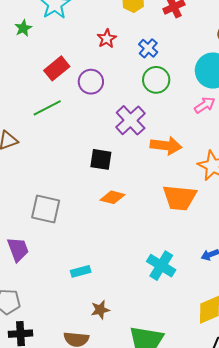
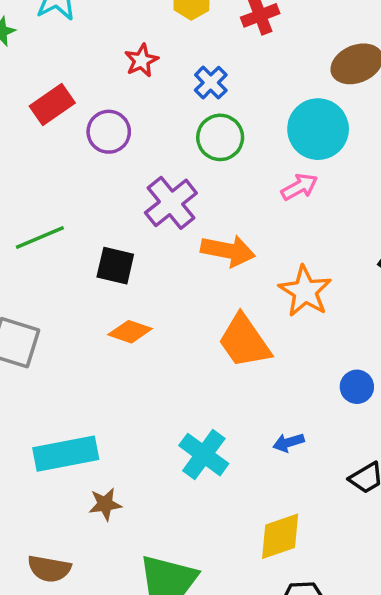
green line: (47, 108) -> (40, 238), moved
orange trapezoid: (180, 198) -> (244, 341), turned 45
cyan rectangle: (81, 271) -> (66, 454), size x1.8
brown star: (100, 310) -> (105, 504), moved

